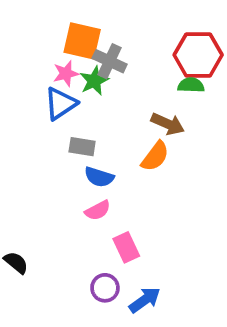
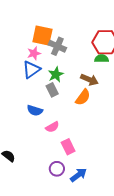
green star: (94, 81) -> (56, 75), moved
gray rectangle: (82, 147) -> (52, 90), moved, turned 56
blue semicircle: (99, 177) -> (35, 110), moved

